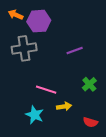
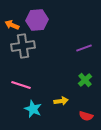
orange arrow: (16, 15) -> (12, 25), moved
purple line: (75, 51) -> (84, 48), moved
pink line: (46, 90) -> (21, 85), moved

